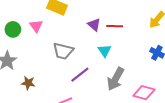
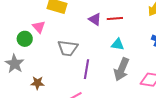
green circle: (13, 29) -> (25, 39), moved
cyan triangle: (104, 51) -> (118, 44), moved, turned -40
purple line: (80, 75) -> (87, 69), turned -36

